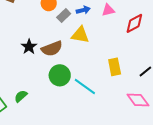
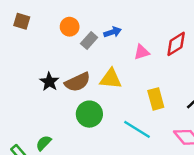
pink triangle: (108, 10) -> (142, 52), moved
yellow triangle: (80, 35) -> (111, 79), moved
cyan line: (85, 86) -> (137, 129), moved

